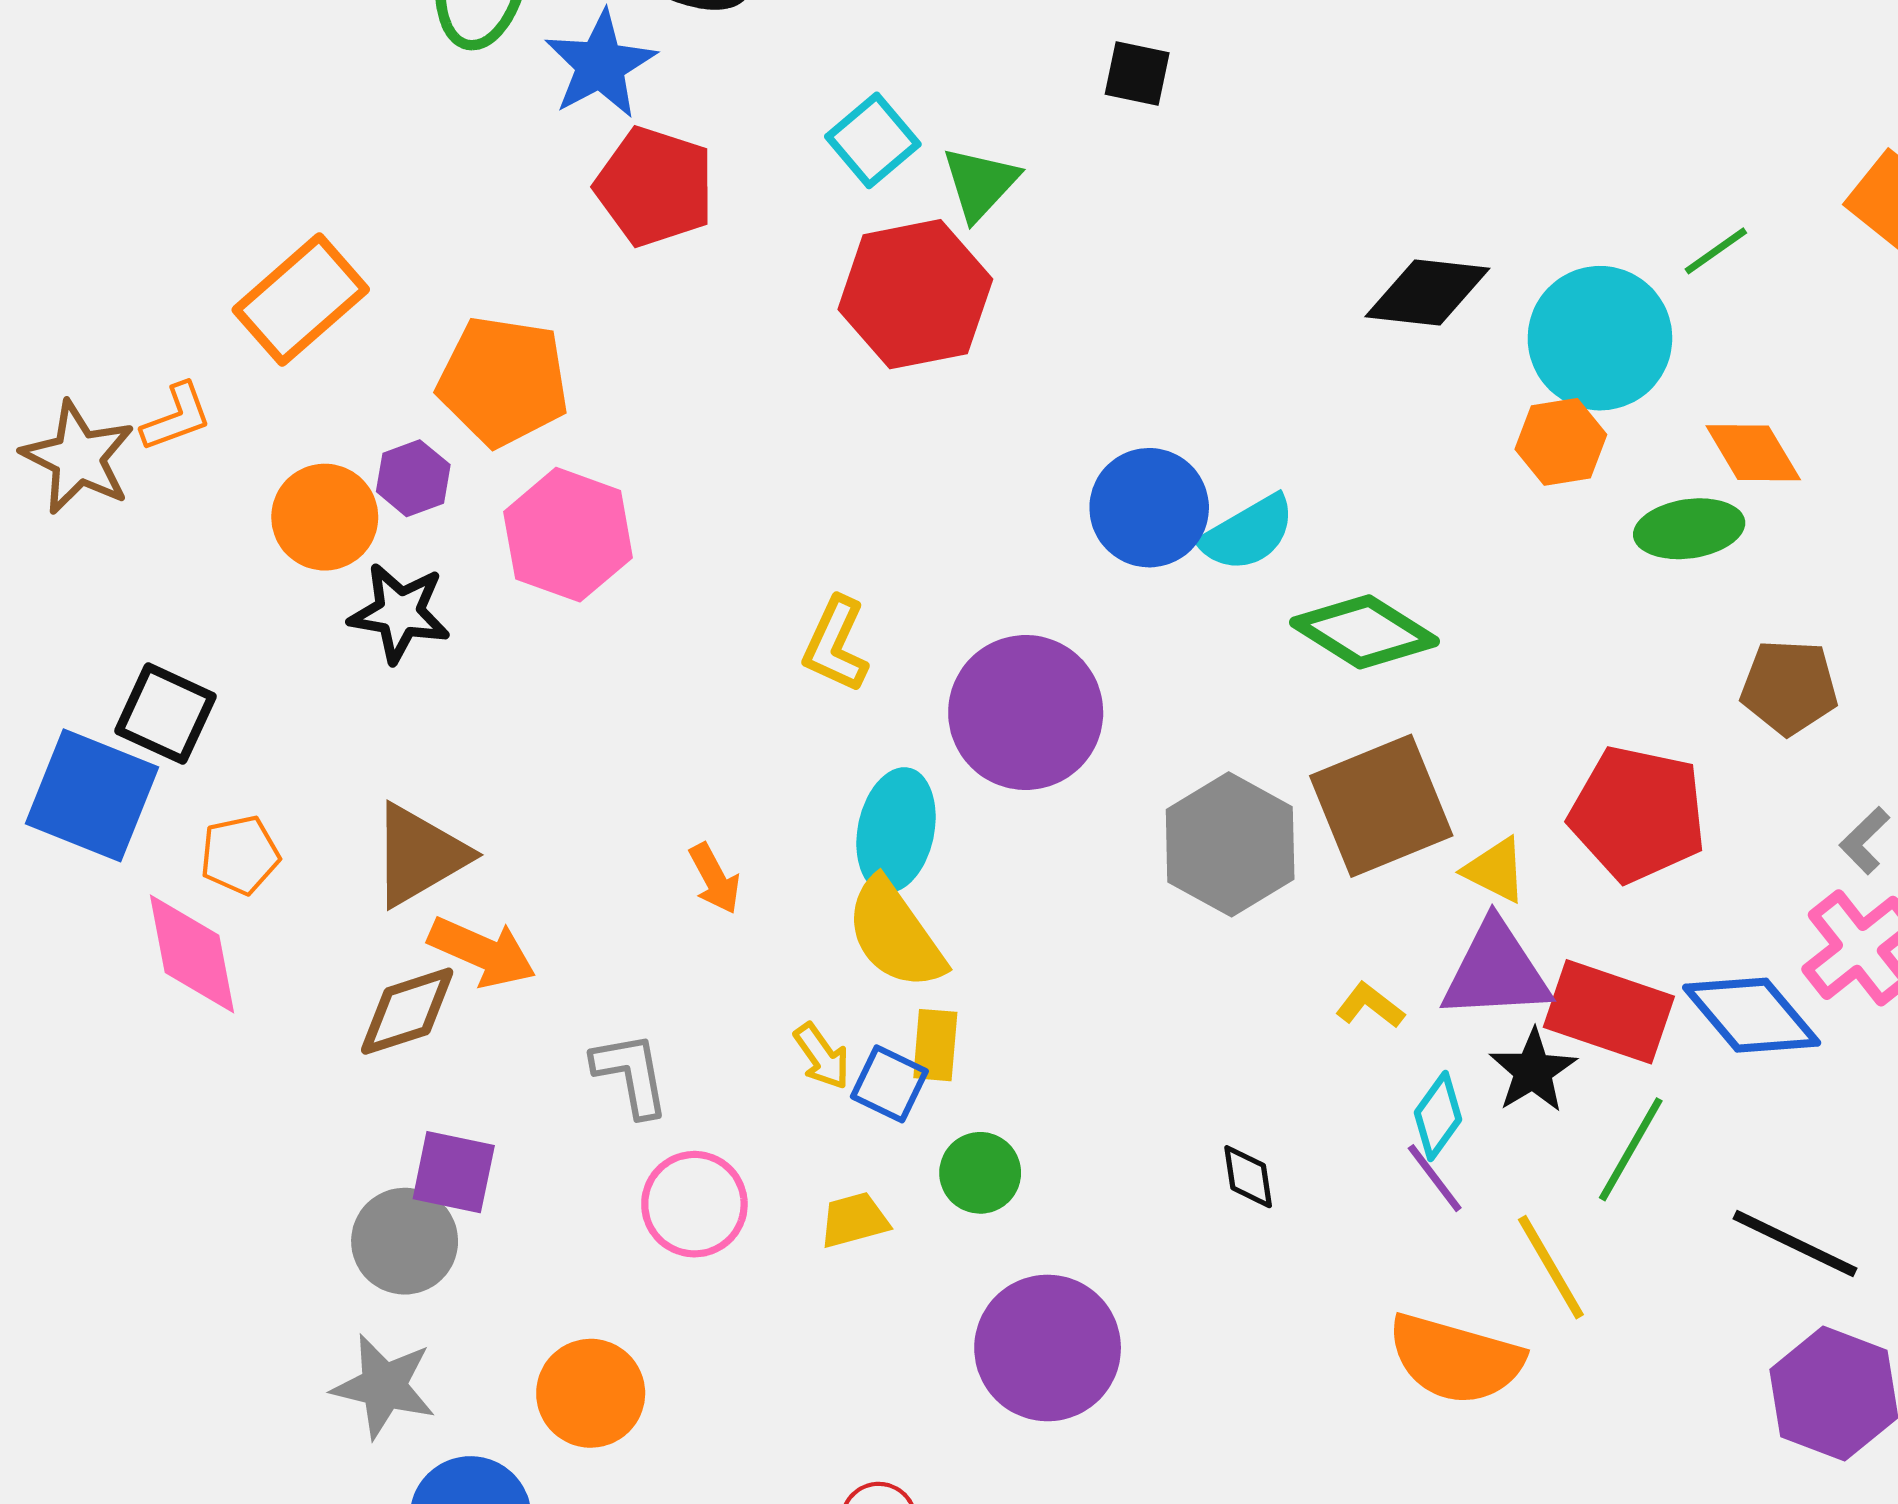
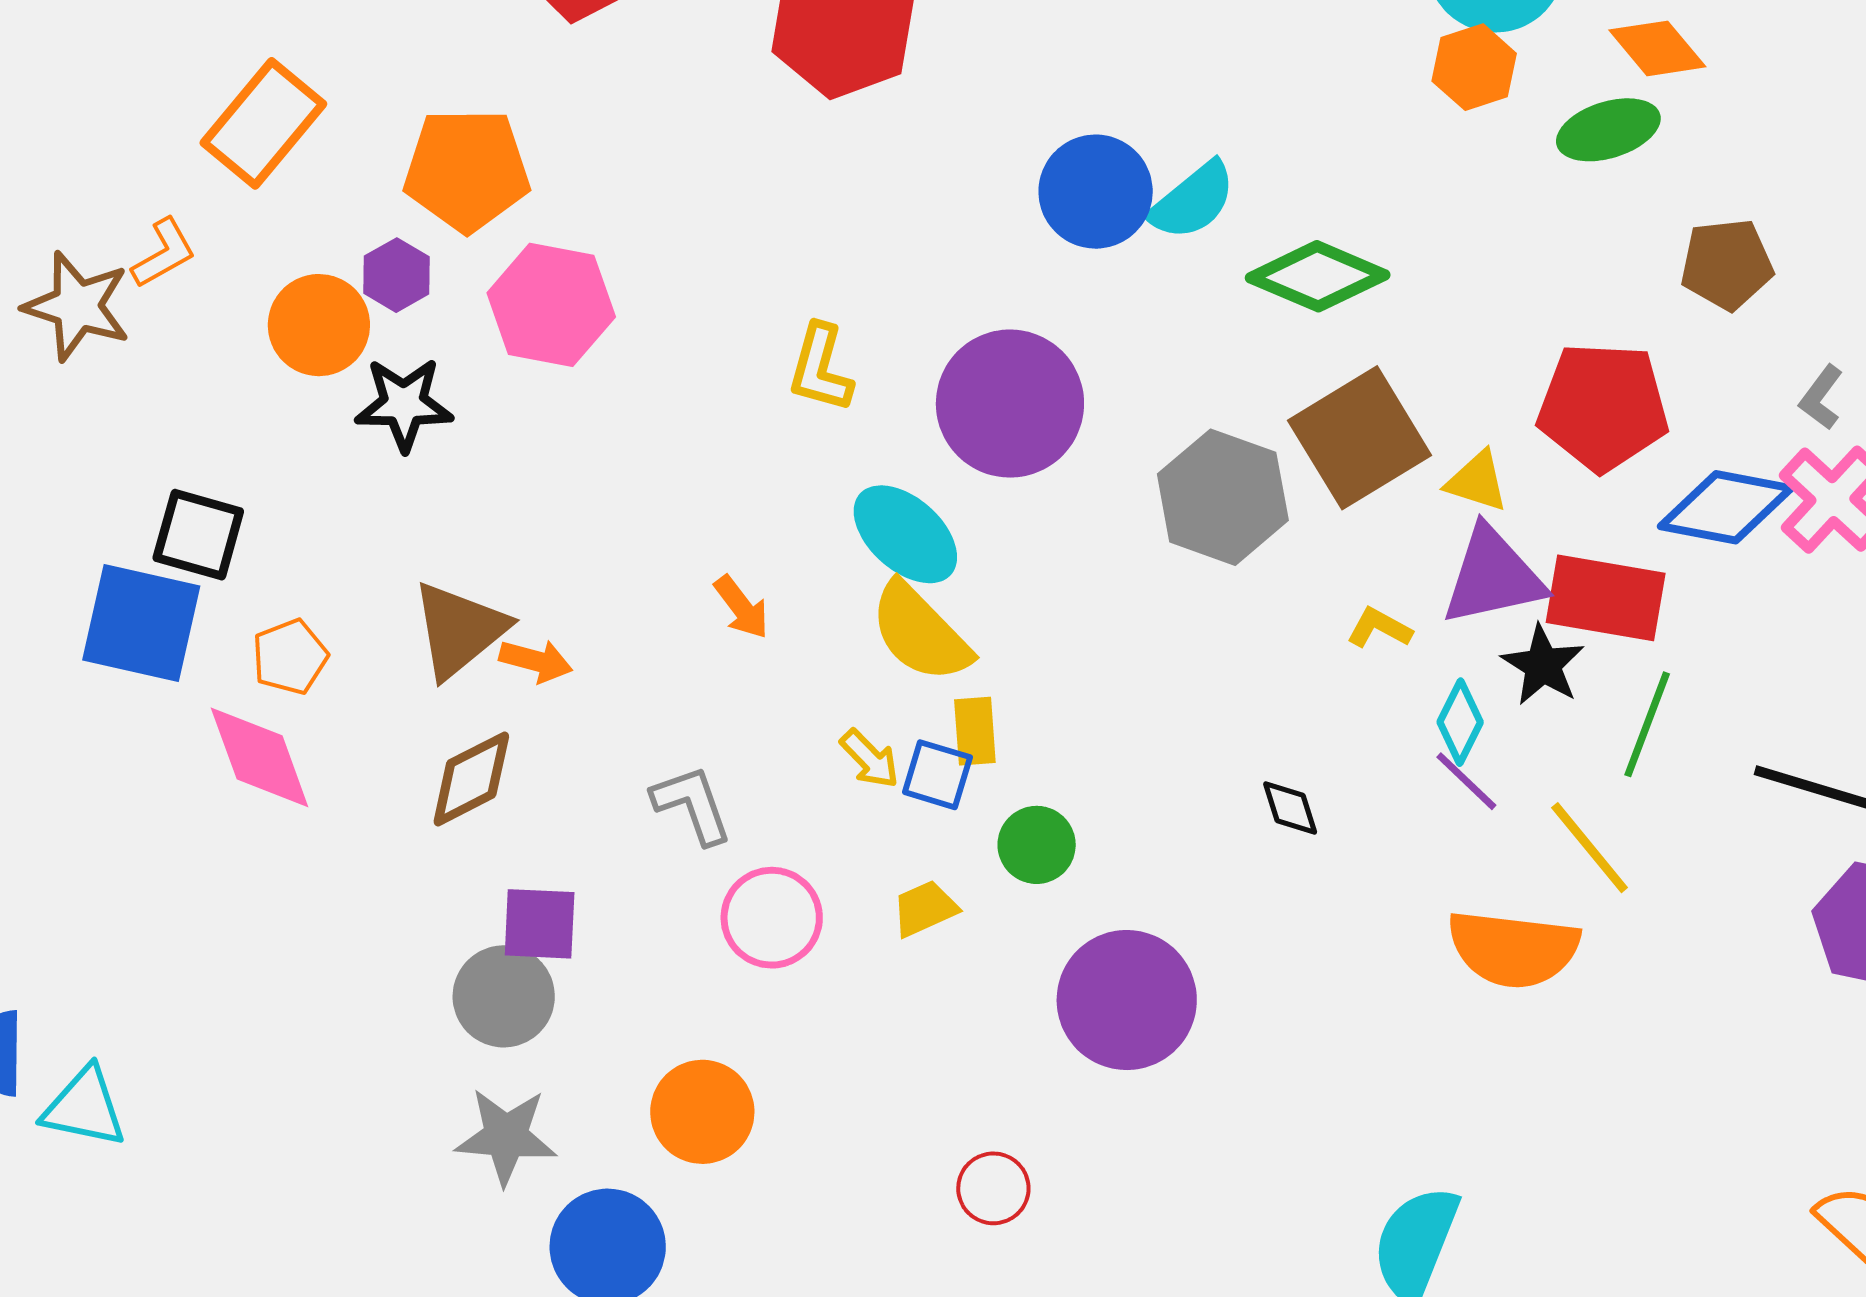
cyan ellipse: (896, 830) -> (905, 534), turned -51
orange arrow: (482, 952) -> (536, 661), moved, size x0.7
blue diamond: (1752, 1015) -> (1726, 507), moved, turned -30

